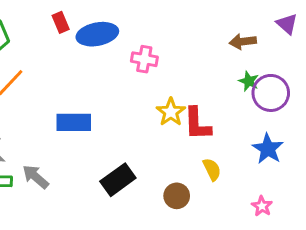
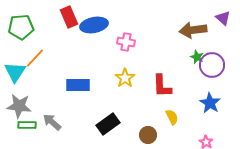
red rectangle: (61, 22) -> (69, 17), size x1.5
brown arrow: (243, 42) -> (193, 30), size x1.5
yellow star: (171, 112) -> (125, 78), moved

